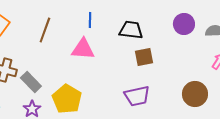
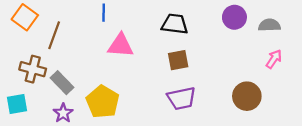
blue line: (90, 20) -> (104, 13), moved
brown line: (45, 30) -> (54, 35), moved
brown square: (144, 57) -> (178, 60), moved

